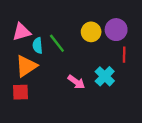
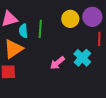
green line: (57, 43) -> (40, 29), turned 42
pink arrow: (76, 82) -> (57, 63), turned 105

